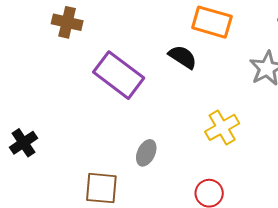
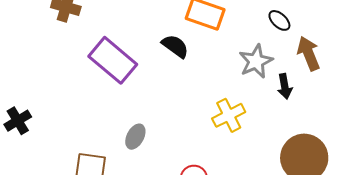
yellow cross: (222, 127) -> (229, 115), moved

